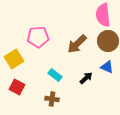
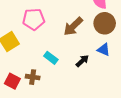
red square: (17, 87) -> (12, 81), moved
brown cross: (52, 99) -> (33, 77), moved

